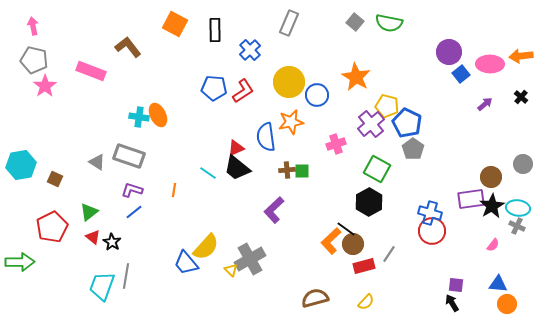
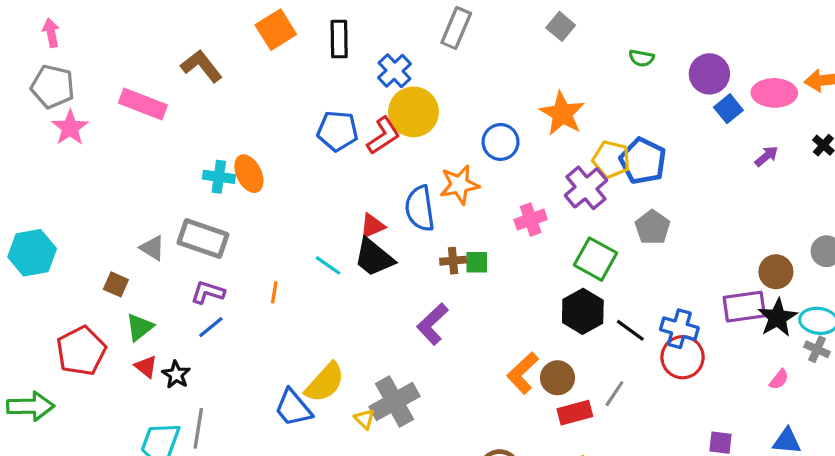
green semicircle: (389, 23) -> (641, 58), moved, size x0.6
orange square: (175, 24) -> (276, 30), turned 30
yellow circle: (289, 82) -> (413, 112), moved
blue pentagon: (407, 123) -> (643, 161), moved
brown square: (55, 179) -> (116, 284), moved
black line: (346, 229) -> (630, 330), moved

